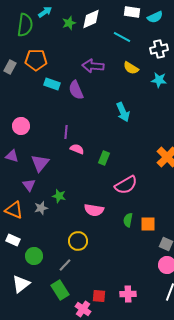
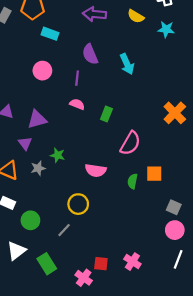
purple semicircle: (76, 90) -> (90, 54), moved
pink circle: (21, 126) -> (42, 71), moved
purple line: (66, 132) -> (77, 78), moved
purple triangle: (40, 163) -> (37, 119), turned 36
pink semicircle: (126, 185) -> (130, 143), turned -30
orange square: (148, 224) -> (154, 174), moved
green rectangle: (60, 290) -> (47, 264), moved
pink cross: (128, 294) -> (132, 262), turned 35

